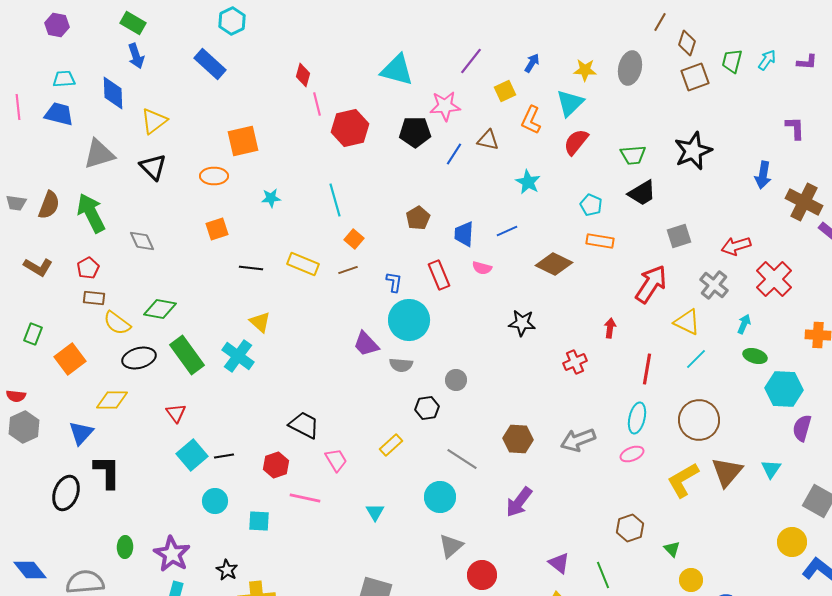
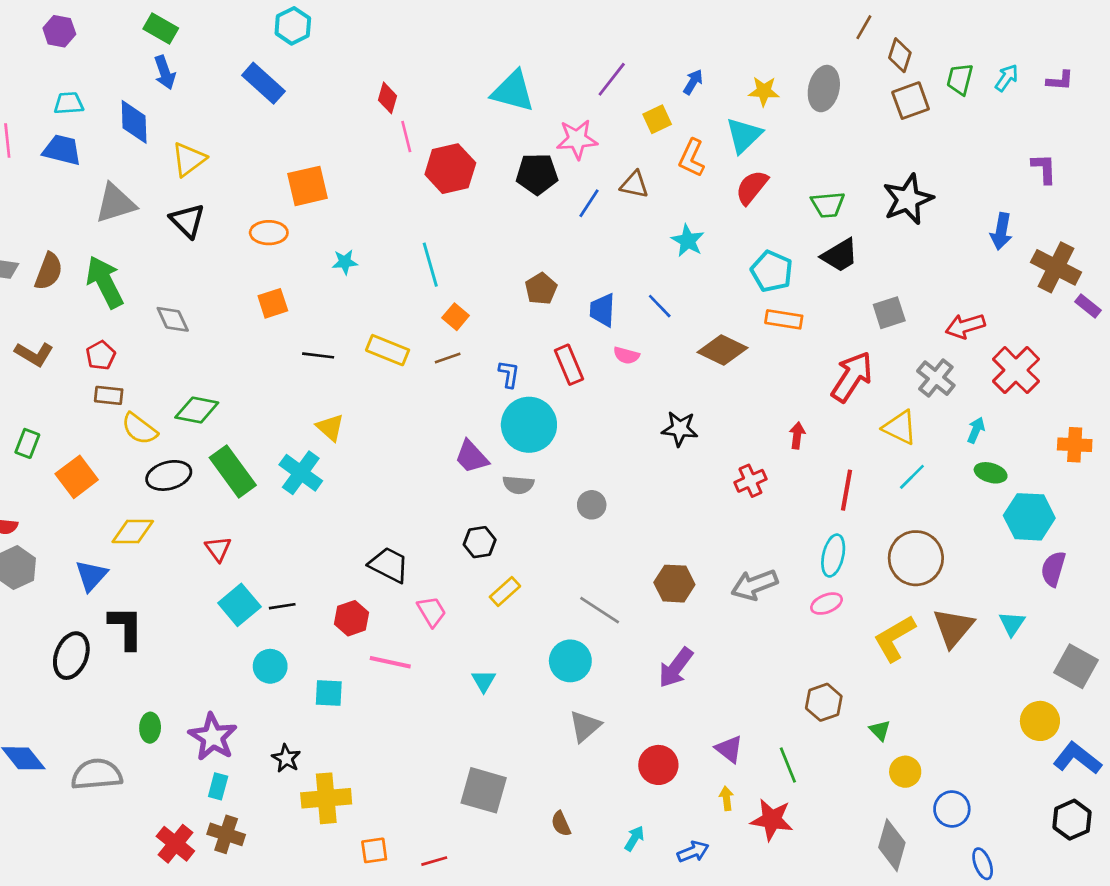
cyan pentagon: (591, 205) -> (772, 271), size x1.4
blue line: (507, 231) -> (660, 306), turned 70
black hexagon: (427, 408) -> (480, 542), moved
red circle: (482, 575) -> (658, 765), moved

